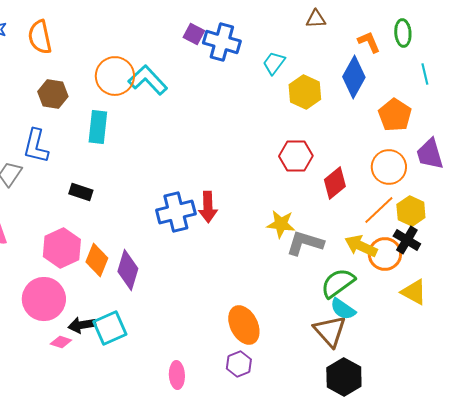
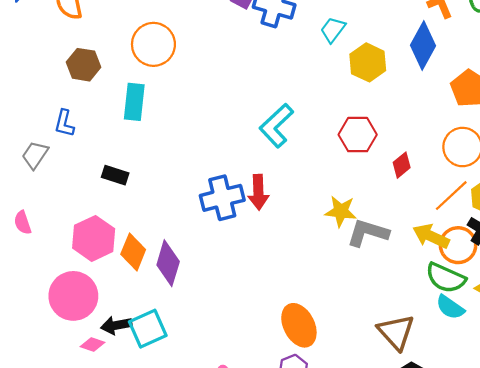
cyan L-shape: (148, 80) -> (276, 126), moved, turned -90
blue L-shape: (36, 146) -> (64, 123), size x0.7
red diamond: (335, 183) -> (402, 165), size x0.7
green semicircle: (338, 283) -> (446, 278), moved, turned -120
cyan semicircle: (343, 309) -> (450, 307), moved

